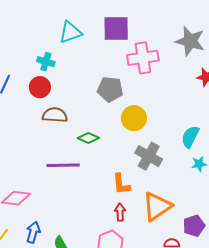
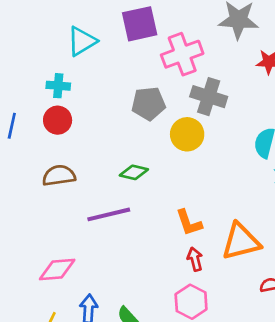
brown semicircle: (55, 115) -> (59, 176), moved
gray cross: (149, 156) -> (209, 97), moved
orange triangle: (157, 206) -> (241, 242), turned 32

